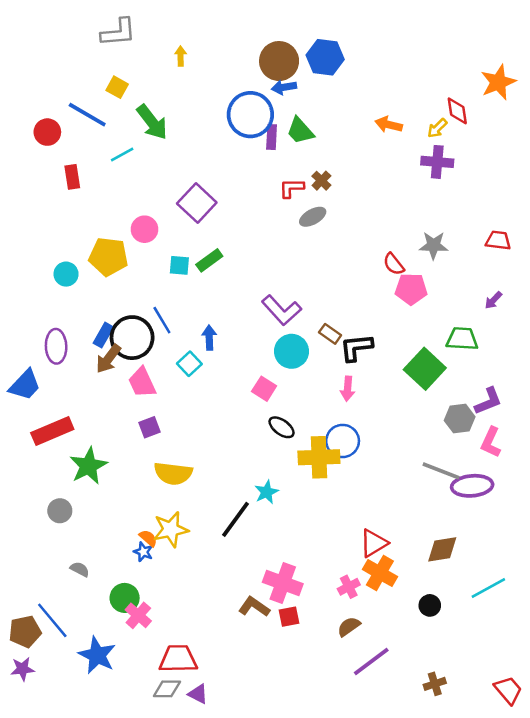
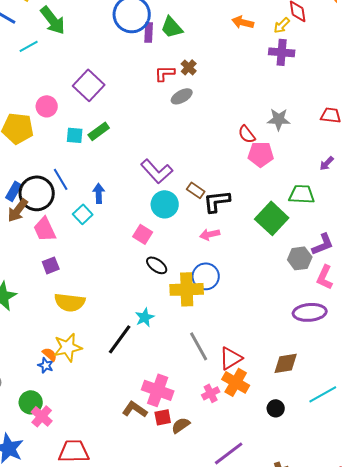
pink arrow: (348, 389) -> (210, 234), turned 72
gray line: (441, 471) -> (199, 346), moved, turned 40
brown semicircle: (349, 627) -> (181, 425), moved

